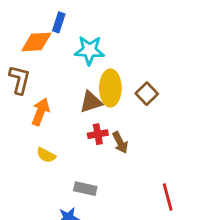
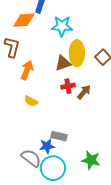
brown arrow: (120, 143) -> (84, 92), turned -112
gray rectangle: (85, 189) -> (59, 136), moved

